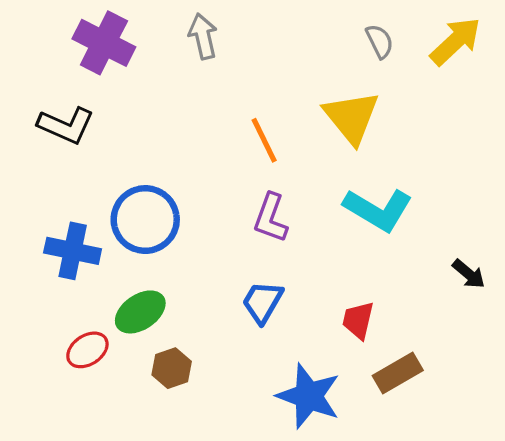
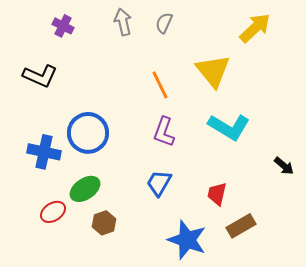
gray semicircle: (380, 41) -> (164, 23), moved, turned -130
yellow arrow: (456, 41) -> (255, 28), moved
purple cross: (104, 43) -> (63, 26), size x0.6

